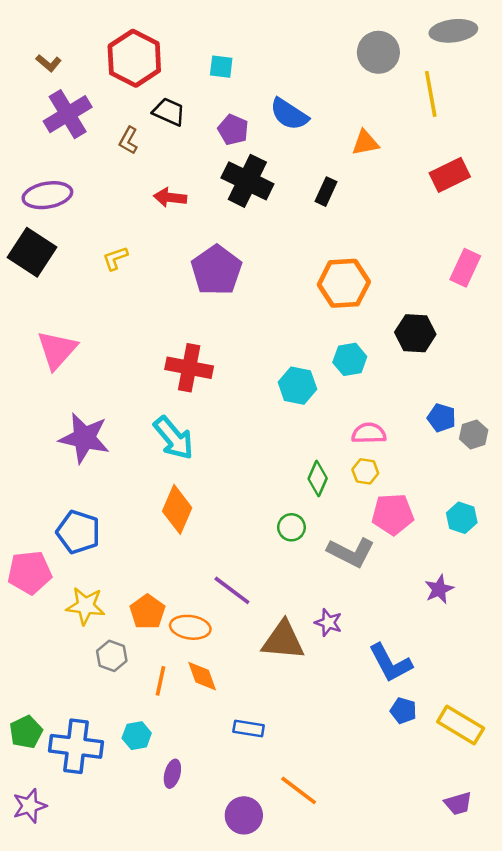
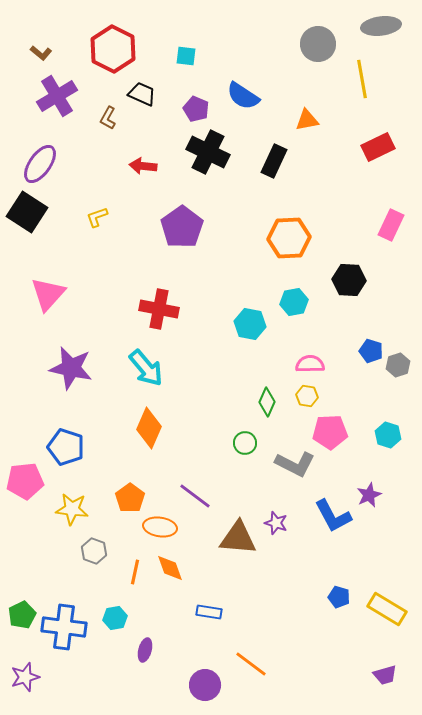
black rectangle: (326, 192) -> (274, 161), size x1.4
purple ellipse: (47, 195) -> (40, 164), turned -45
orange pentagon: (147, 612) -> (130, 498), moved
blue L-shape: (390, 663) -> (333, 516), moved

